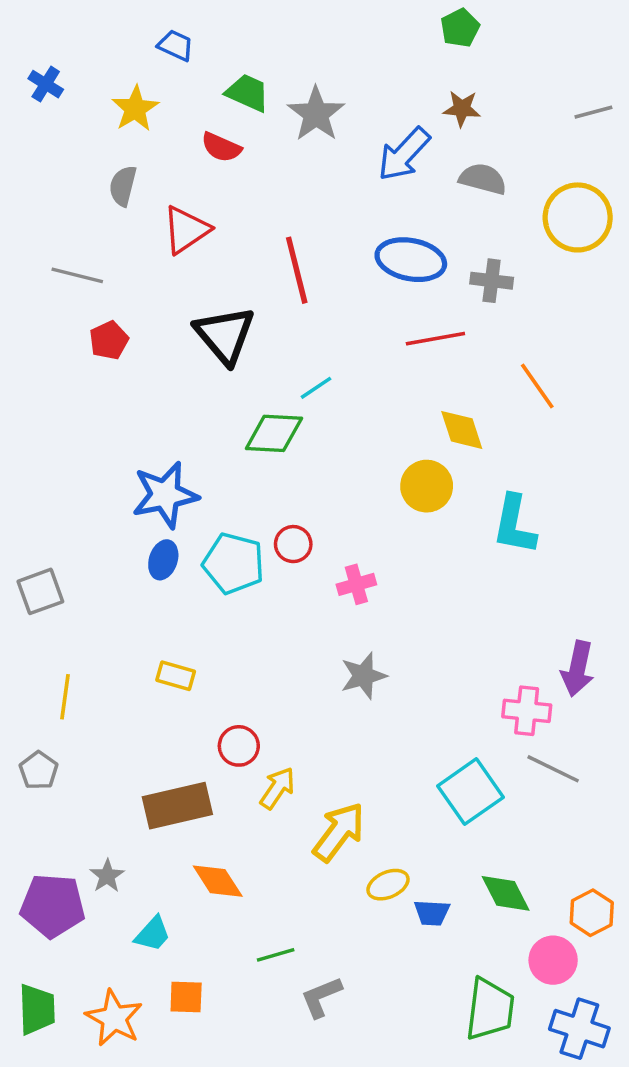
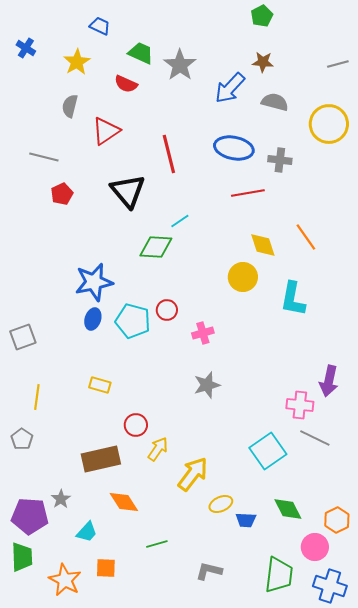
orange line: (537, 386) -> (306, 237), moved
gray L-shape: (321, 997) -> (209, 571), moved, turned 36
green trapezoid: (37, 1009) -> (22, 557), moved

